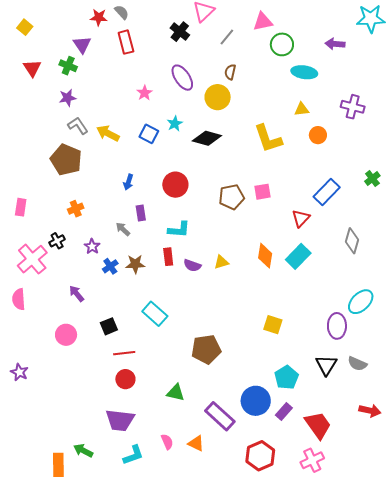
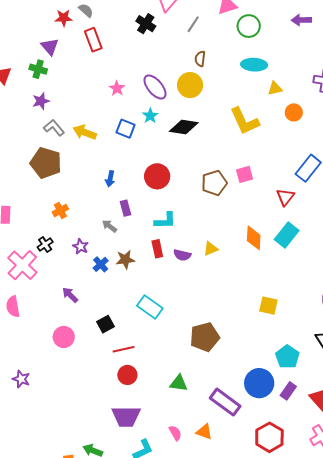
cyan ellipse: (304, 72) -> (254, 65), moved
purple ellipse: (182, 78) -> (155, 87), moved

